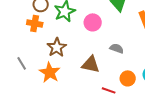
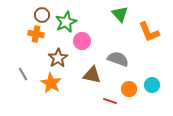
pink circle: (93, 22) -> (82, 41), moved
gray semicircle: (117, 48) -> (118, 59), size x1.5

